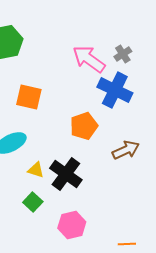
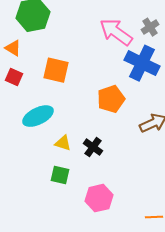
black cross: (66, 174) -> (93, 147), size x0.6
green square: (33, 202) -> (60, 175), turned -30

